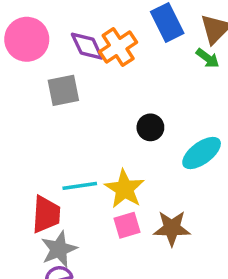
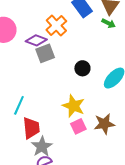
purple diamond: (87, 46) -> (36, 40), moved, turned -35
gray square: (63, 90) -> (45, 53), moved
cyan line: (80, 186) -> (19, 105), moved, turned -48

